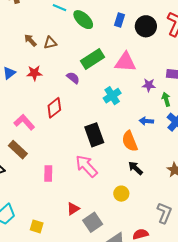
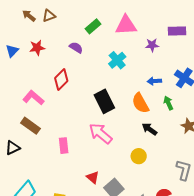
green rectangle: (92, 59) -> (93, 26), size x0.7
green arrow: (166, 99) -> (168, 103), moved
red triangle: (73, 209) -> (93, 177), turned -40

